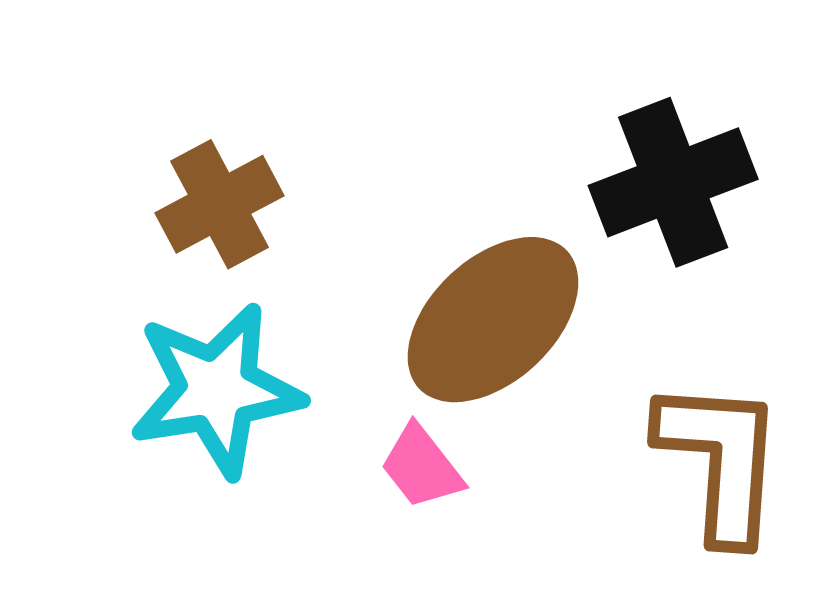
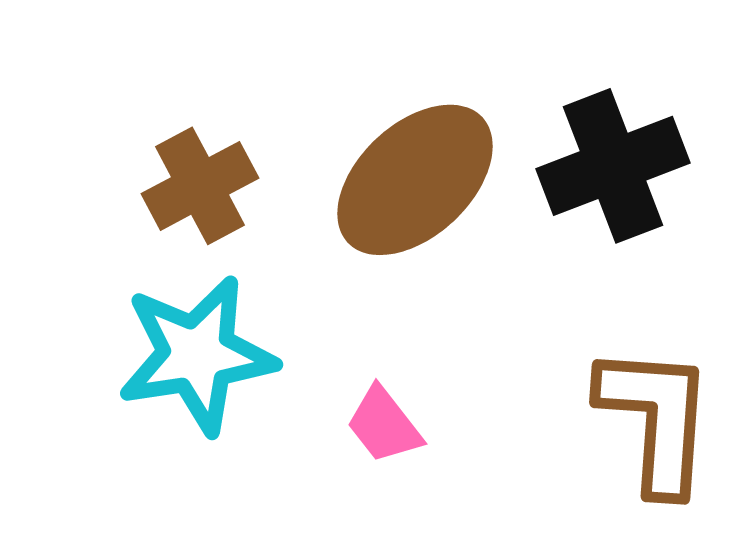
brown ellipse: (493, 320) -> (415, 180), moved

